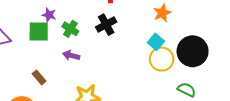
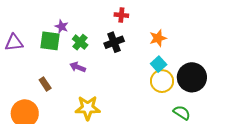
orange star: (162, 13) -> (158, 38), moved

